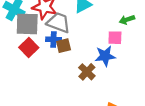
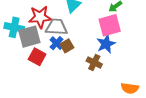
pink square: (115, 38) -> (110, 25), size x1.6
blue cross: (53, 39) -> (56, 43), turned -32

